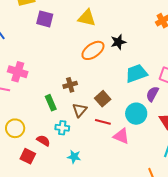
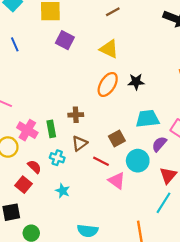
orange ellipse: (93, 50) -> (108, 84), turned -35
pink cross: (18, 72) -> (27, 130), moved
brown square: (103, 99) -> (117, 139), moved
red square: (28, 156) -> (23, 185), moved

